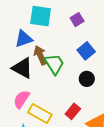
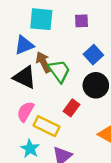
purple square: (77, 20) -> (82, 21), turned 32
black circle: (87, 79) -> (96, 85), size x1.5
red rectangle: (73, 111) -> (72, 108), moved

